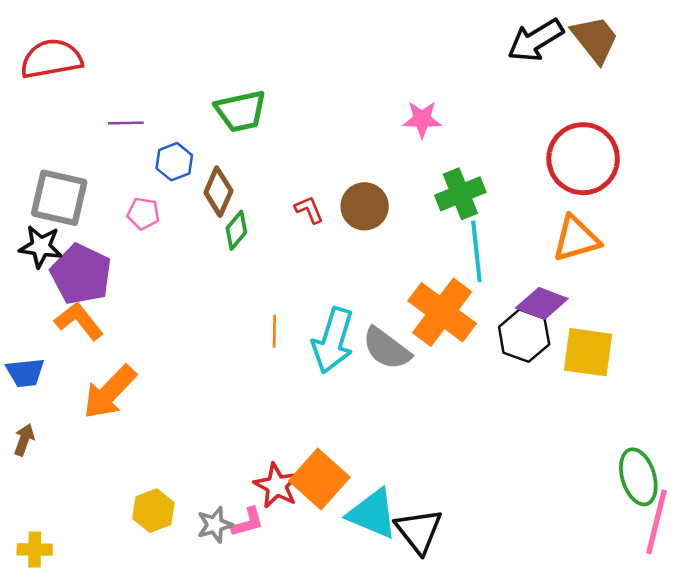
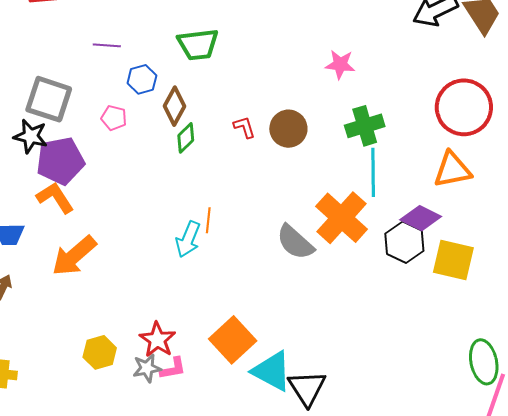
purple pentagon: (81, 274) -> (60, 161), turned 30
cyan arrow: (333, 340) -> (188, 239), moved, size x0.7
red star: (277, 486) -> (157, 340), moved

